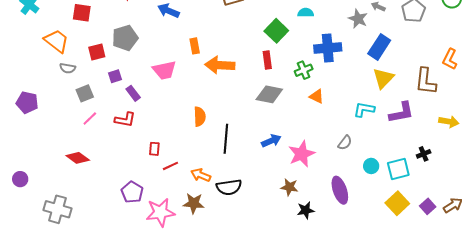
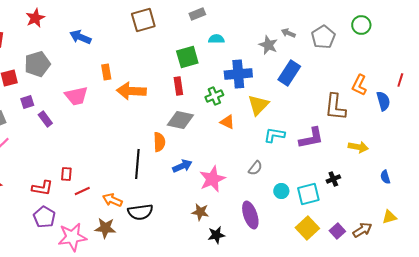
green square: (276, 31) -> (187, 57), turned 30
yellow triangle: (383, 78) -> (258, 105), moved
orange semicircle: (200, 117) -> (159, 142), moved
red L-shape: (125, 120) -> (42, 188), moved

